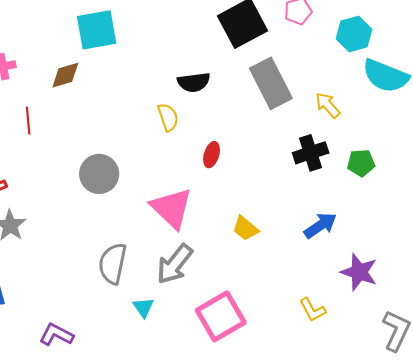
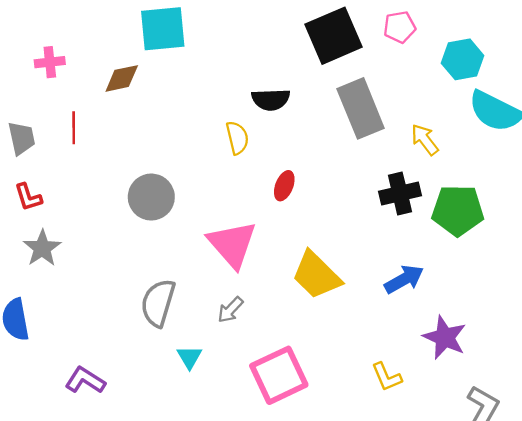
green pentagon: (361, 163) -> (458, 210), size x1.6
yellow trapezoid: (245, 228) -> (316, 275), size x1.6
gray arrow: (175, 264) -> (230, 310), size x0.6

